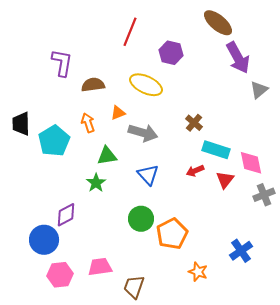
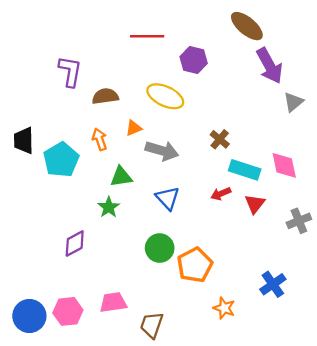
red line: (130, 32) -> (147, 36), turned 68
pink diamond: (251, 163) -> (284, 165), moved
blue circle: (44, 240) -> (29, 316), moved

